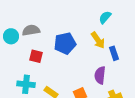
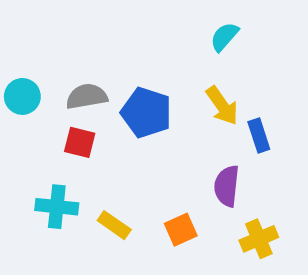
cyan semicircle: (105, 17) -> (224, 37), moved
gray semicircle: (31, 30) -> (87, 96), moved
blue pentagon: (65, 43) -> (146, 113), turned 30

